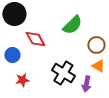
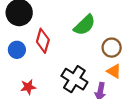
red diamond: (35, 39) -> (43, 41), turned 45
blue circle: (12, 55) -> (17, 50), moved

